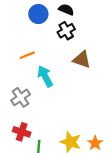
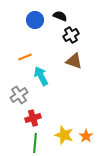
black cross: (66, 31) -> (71, 35), moved
red cross: (22, 132) -> (33, 118), moved, turned -35

